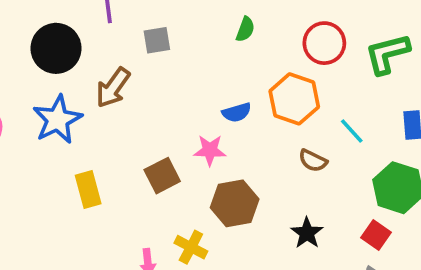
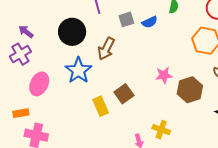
blue semicircle: (237, 112) -> (150, 22), moved
brown square: (162, 176) -> (124, 94), moved
brown hexagon: (235, 203) -> (190, 90), moved

